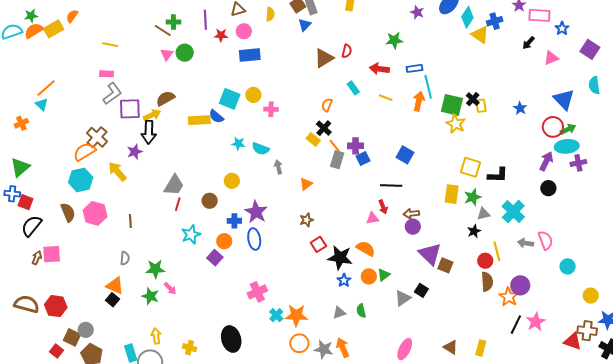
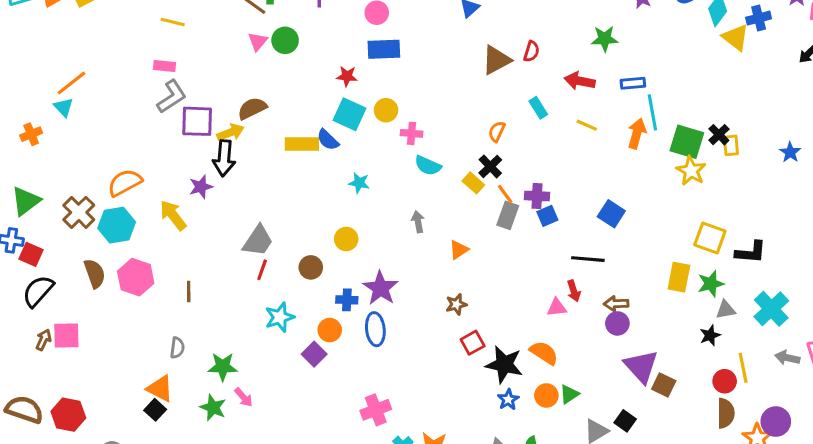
red star: (221, 35) -> (347, 76), moved
brown cross: (97, 137) -> (79, 212), moved
cyan semicircle: (261, 149) -> (428, 166), moved

